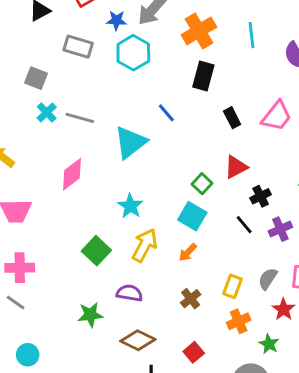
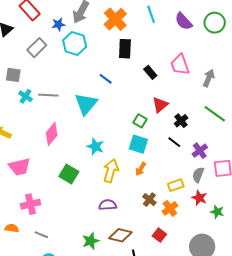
gray rectangle: (78, 47) -> (37, 48), turned -48
pink trapezoid: (277, 116) -> (180, 65), turned 135
purple cross: (280, 229) -> (200, 151), moved
green square: (96, 251) -> (69, 174), moved
yellow rectangle: (233, 286) -> (176, 185), turned 63
gray line: (16, 302) -> (41, 235), moved
red star: (283, 309) -> (199, 198), moved
green star: (90, 315) -> (91, 241), moved
orange cross: (239, 321) -> (170, 208), moved
green star: (269, 344) -> (217, 212), moved

